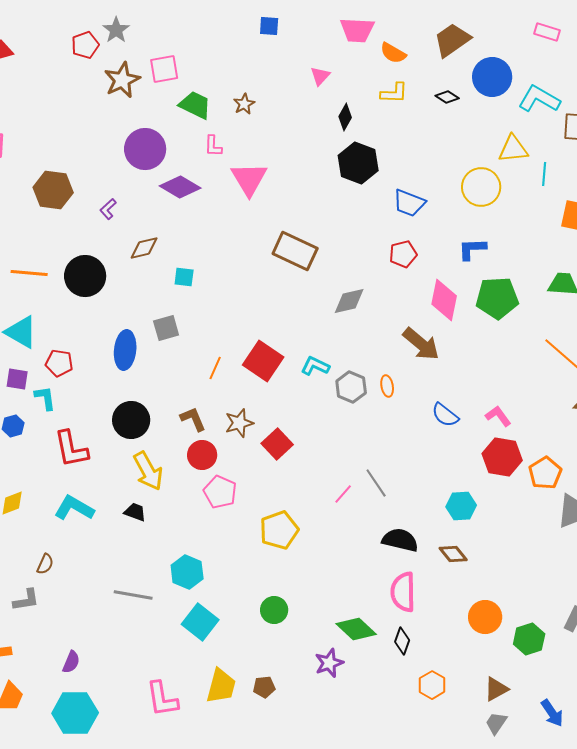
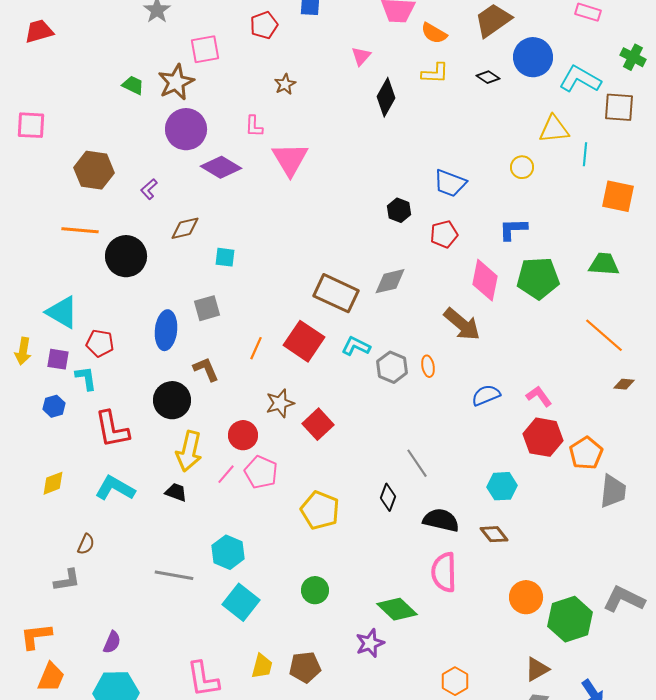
red pentagon: (85, 45) -> (264, 25), moved
brown star: (122, 80) -> (176, 82), moved
green trapezoid: (195, 105) -> (133, 85), moved, size x0.7
black diamond: (345, 117) -> (386, 97), size x1.4
black hexagon: (358, 163) -> (399, 210), moved, size x0.6
yellow circle: (481, 187) -> (522, 167), size x0.6
brown rectangle: (295, 251) -> (336, 293), moved
orange line: (29, 273) -> (80, 230), moved
blue semicircle: (445, 415) -> (486, 395), turned 120
brown L-shape: (193, 419) -> (206, 369), moved
yellow arrow: (148, 471) -> (189, 451), turned 42
pink line: (343, 494) -> (226, 474), moved
yellow pentagon: (279, 530) -> (320, 510), turned -30
green hexagon: (529, 639) -> (570, 619), size x1.4
black diamond: (402, 641) -> (388, 497), moved
orange hexagon: (432, 685) -> (455, 681), moved
yellow trapezoid: (221, 686) -> (262, 666), size x0.7
brown pentagon: (264, 687) -> (305, 667), size x1.4

